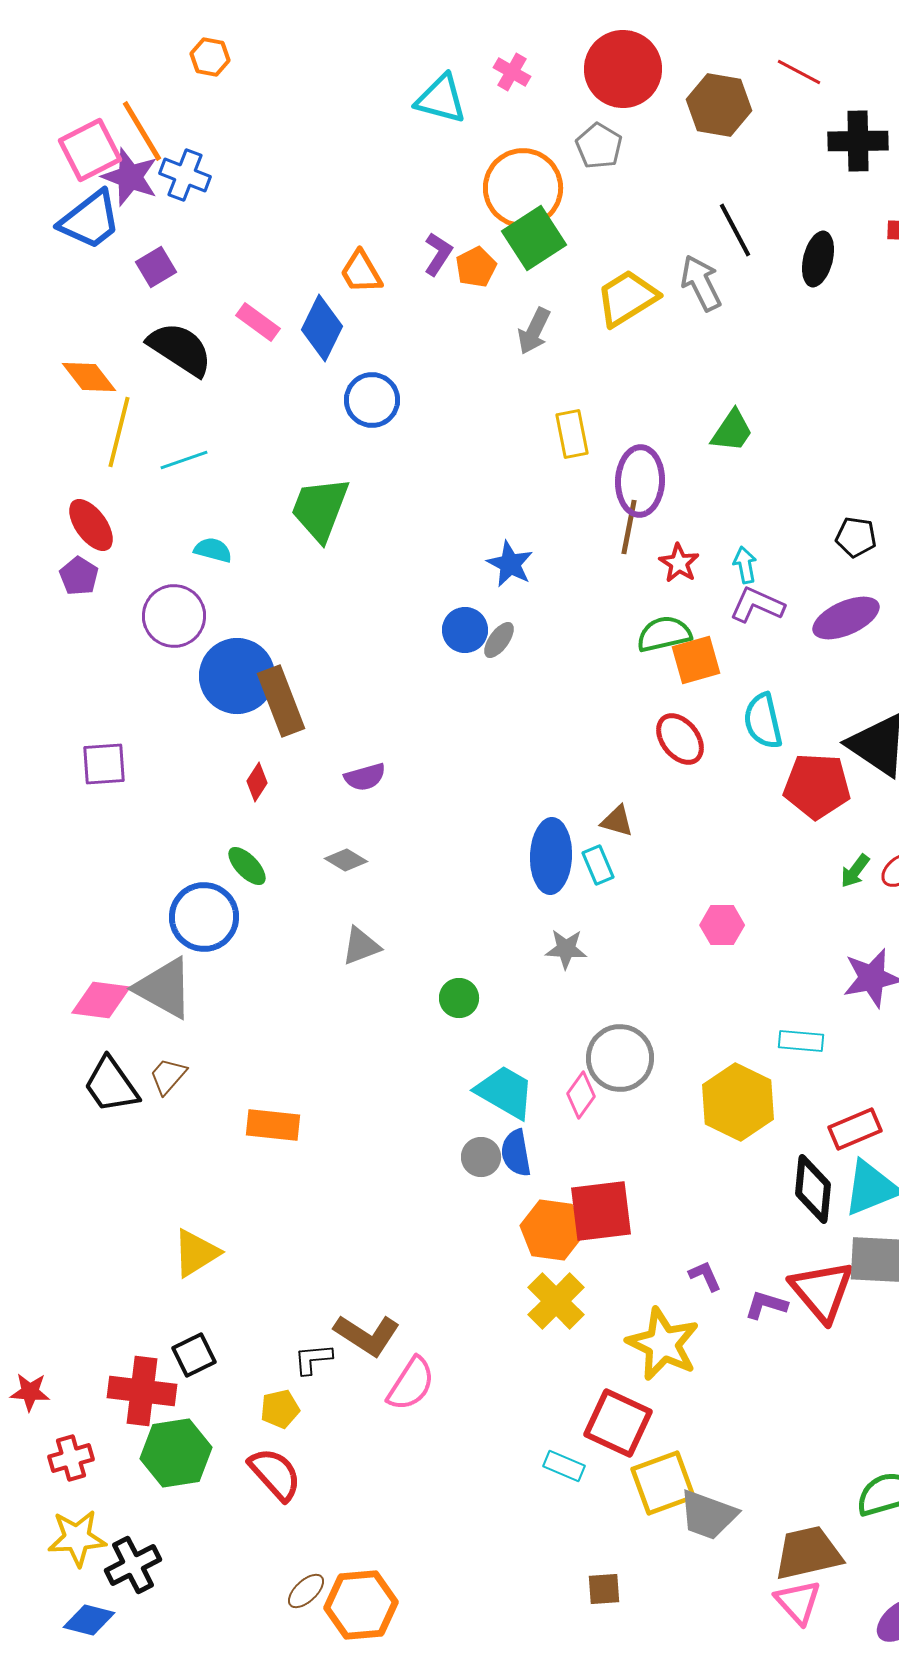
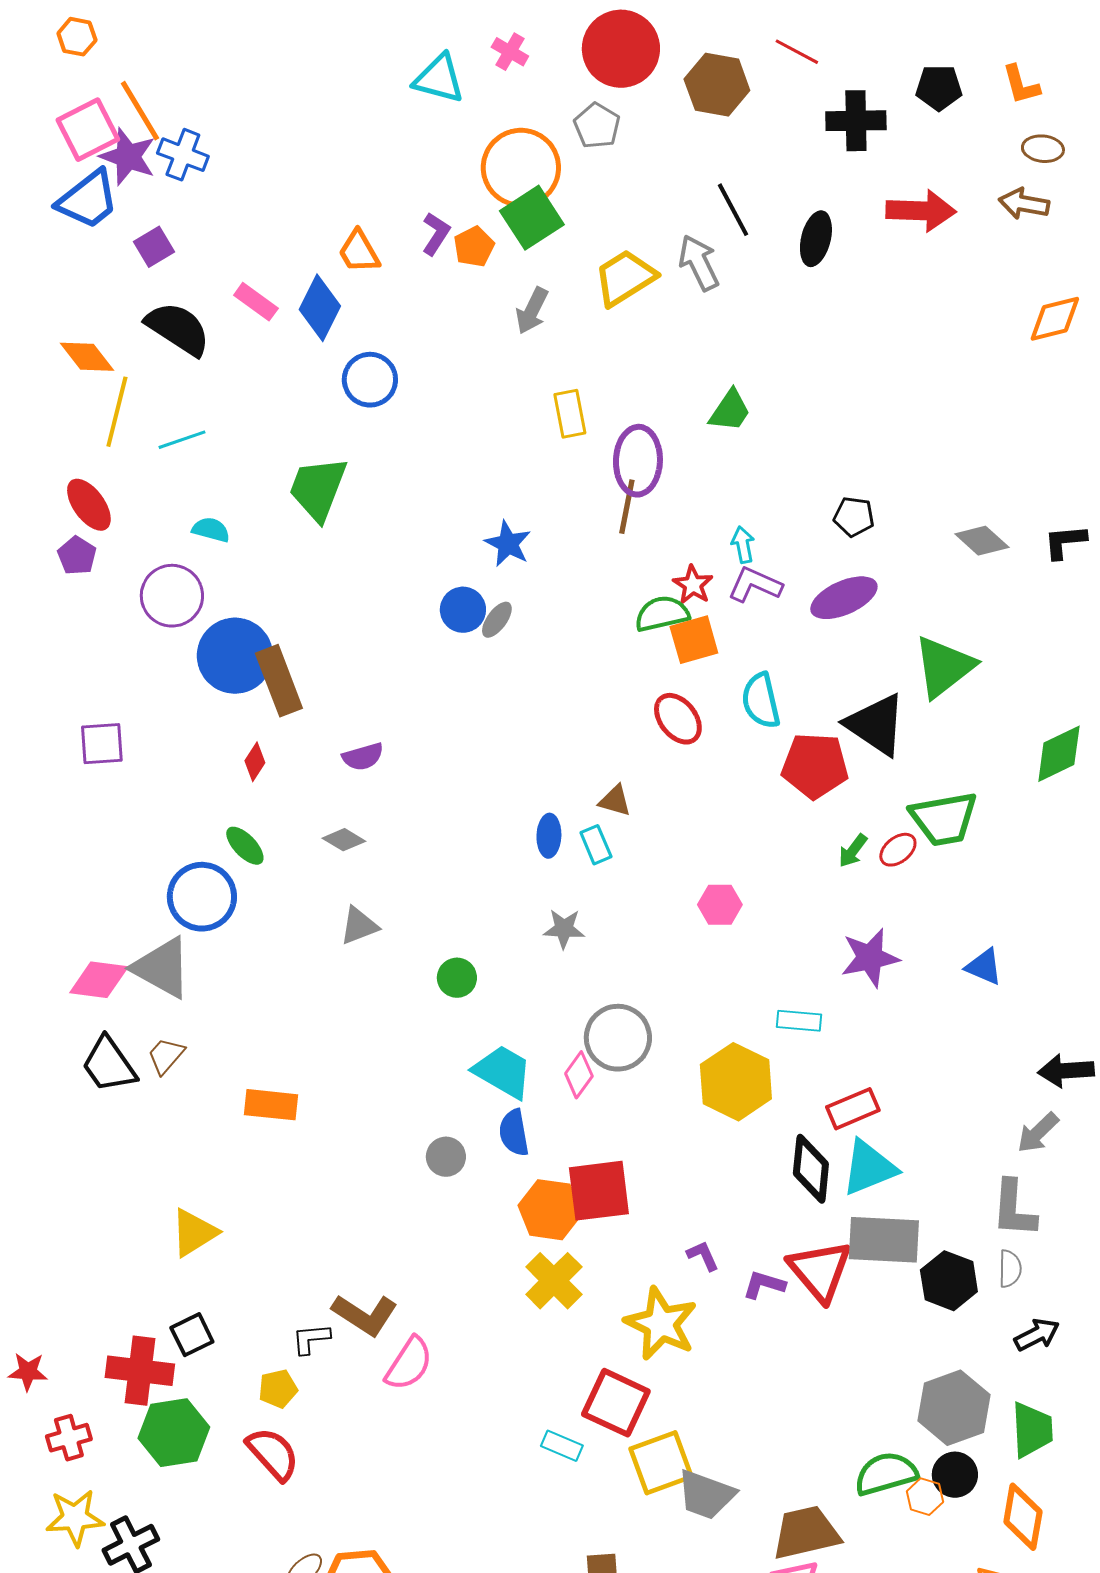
orange hexagon: (210, 57) -> (77, 37), moved
red star: (679, 563) -> (693, 585), moved
blue ellipse: (551, 856) -> (549, 836), size x0.6
gray circle: (481, 1157) -> (446, 1157), moved

